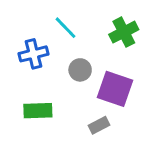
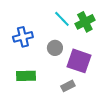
cyan line: (66, 28) -> (62, 19), moved

